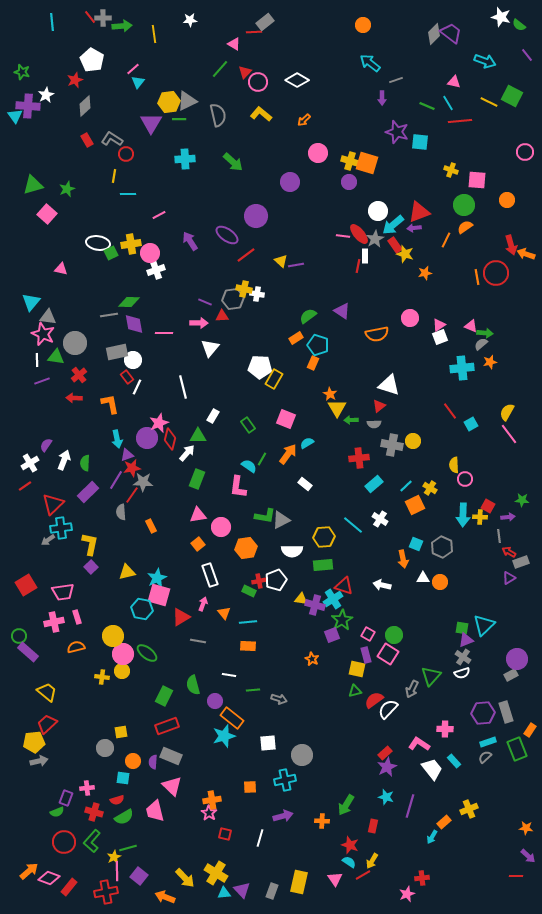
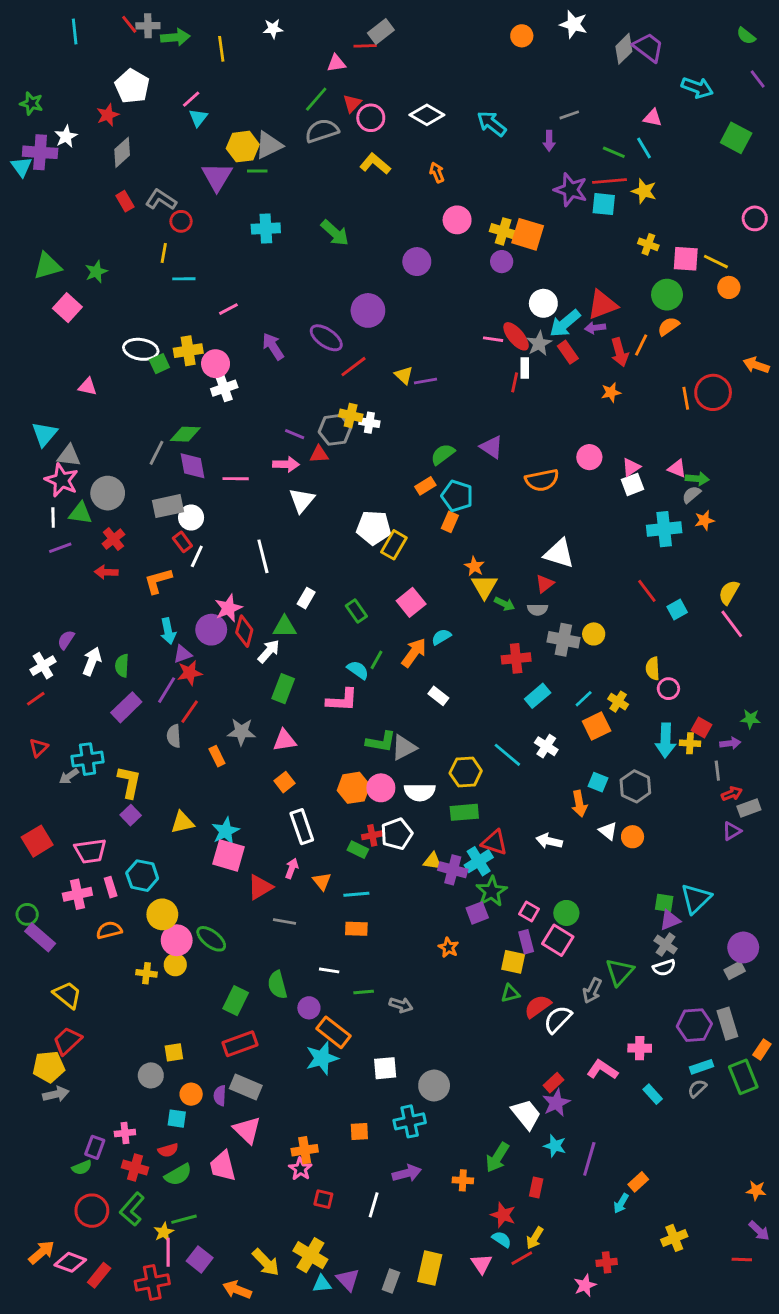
white star: (501, 17) -> (574, 24), moved
pink triangle: (234, 44) -> (336, 63), turned -40
cyan arrow: (370, 63) -> (492, 124), moved
yellow line: (489, 102) -> (716, 262), moved
gray semicircle: (218, 115) -> (322, 131), moved, turned -95
orange arrow: (304, 120) -> (437, 172), turned 112
red line: (460, 121) -> (609, 181), moved
red arrow: (511, 245) -> (620, 352), moved
yellow star: (405, 254) -> (644, 191), moved
gray line: (109, 315) -> (157, 453), turned -54
orange L-shape: (110, 404) -> (158, 581), turned -95
pink square: (286, 419) -> (411, 602), turned 30
green arrow: (351, 420) -> (505, 604), turned -152
gray star: (143, 482) -> (241, 732), moved
pink L-shape: (238, 487) -> (342, 700), turned -95
red triangle: (53, 504) -> (39, 748), moved, size x0.6
pink circle: (221, 527) -> (381, 788), moved
red arrow: (509, 552) -> (732, 794), turned 128
white triangle: (423, 578) -> (608, 831), turned 40
cyan hexagon: (142, 609) -> (142, 876), moved
white trapezoid: (432, 769) -> (526, 1114), moved
yellow cross: (469, 809) -> (674, 1238), moved

